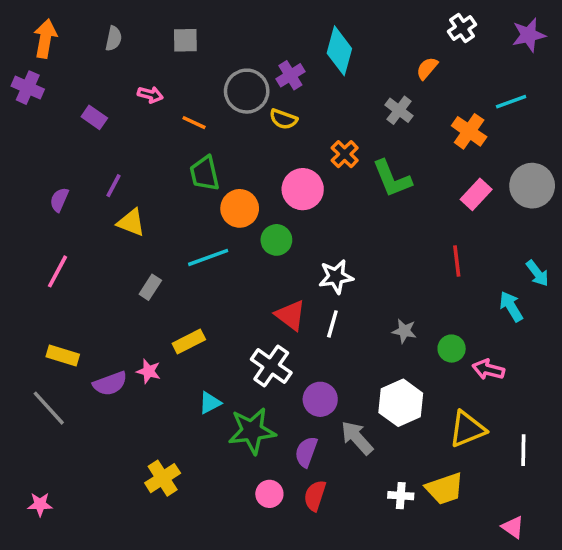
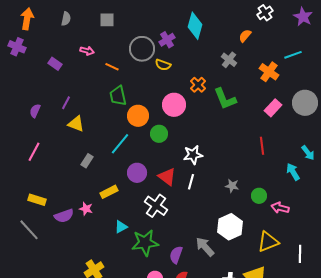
purple star: (529, 35) -> (303, 17), turned -30
cyan line: (208, 257) -> (120, 144), turned -30
purple circle: (320, 399) -> (137, 173), moved

